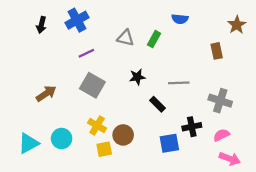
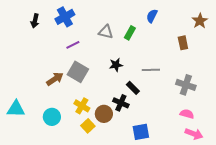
blue semicircle: (180, 19) -> (152, 16), turned 112
brown arrow: (46, 94) -> (55, 79), moved
black cross: (192, 127) -> (121, 103), moved, turned 35
pink semicircle: (221, 135) -> (187, 114), turned 40
cyan triangle: (28, 143) -> (16, 109), moved, turned 30
blue square: (169, 143) -> (141, 132), moved
yellow square: (104, 149) -> (88, 126), turned -32

